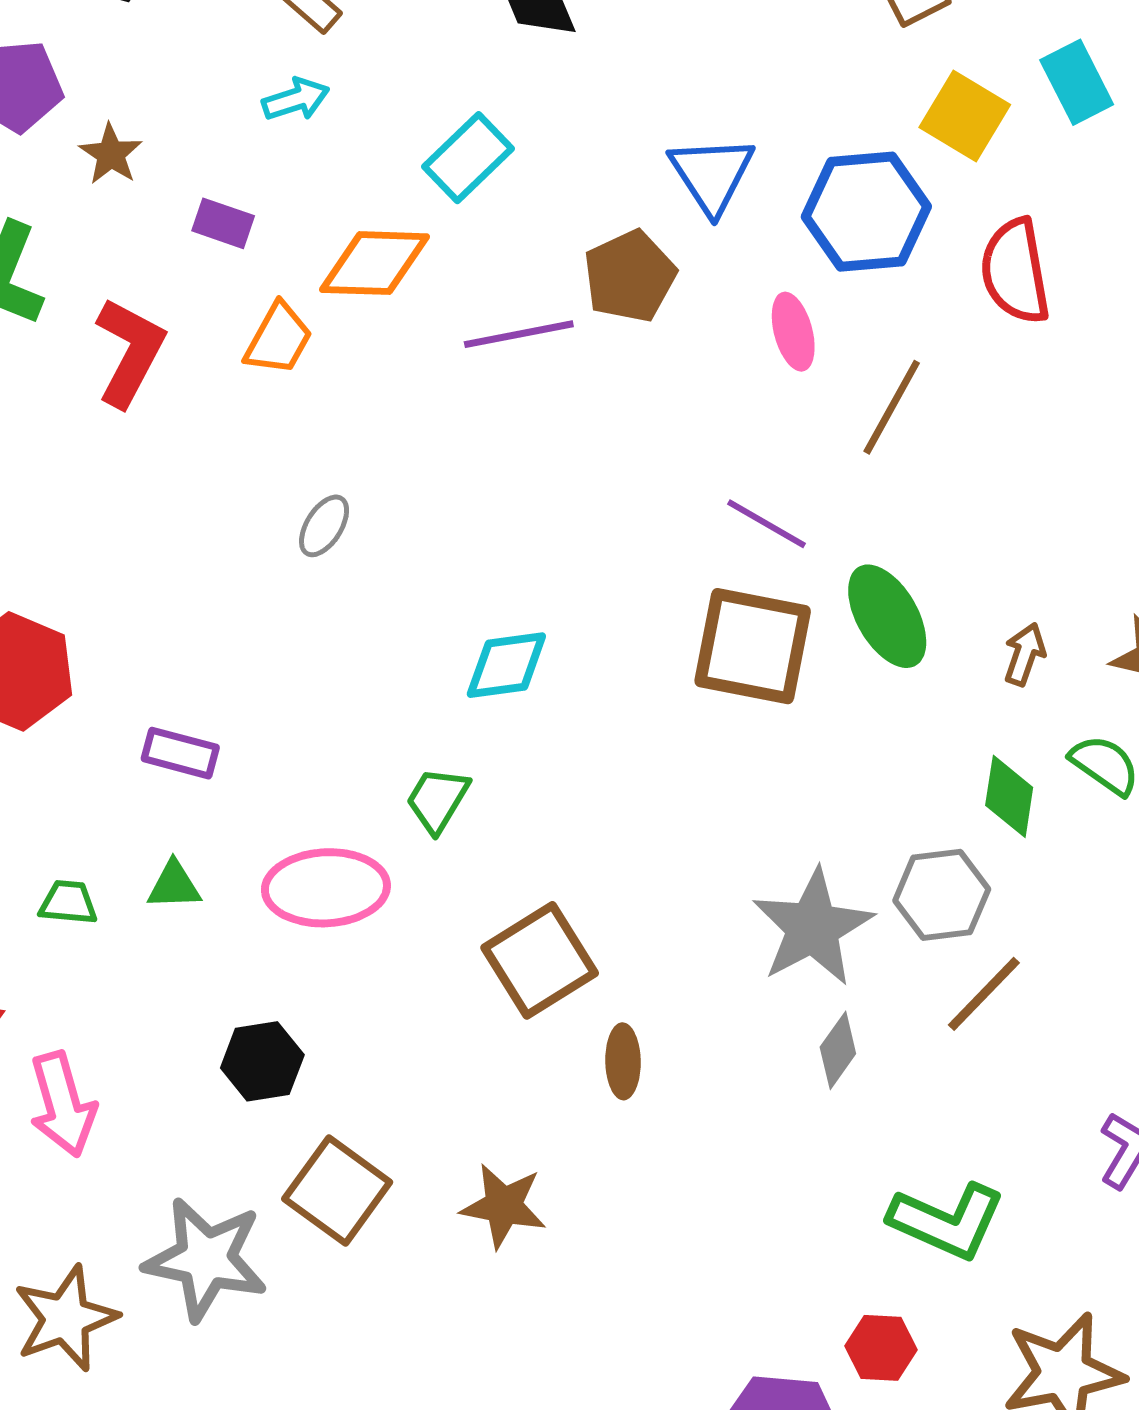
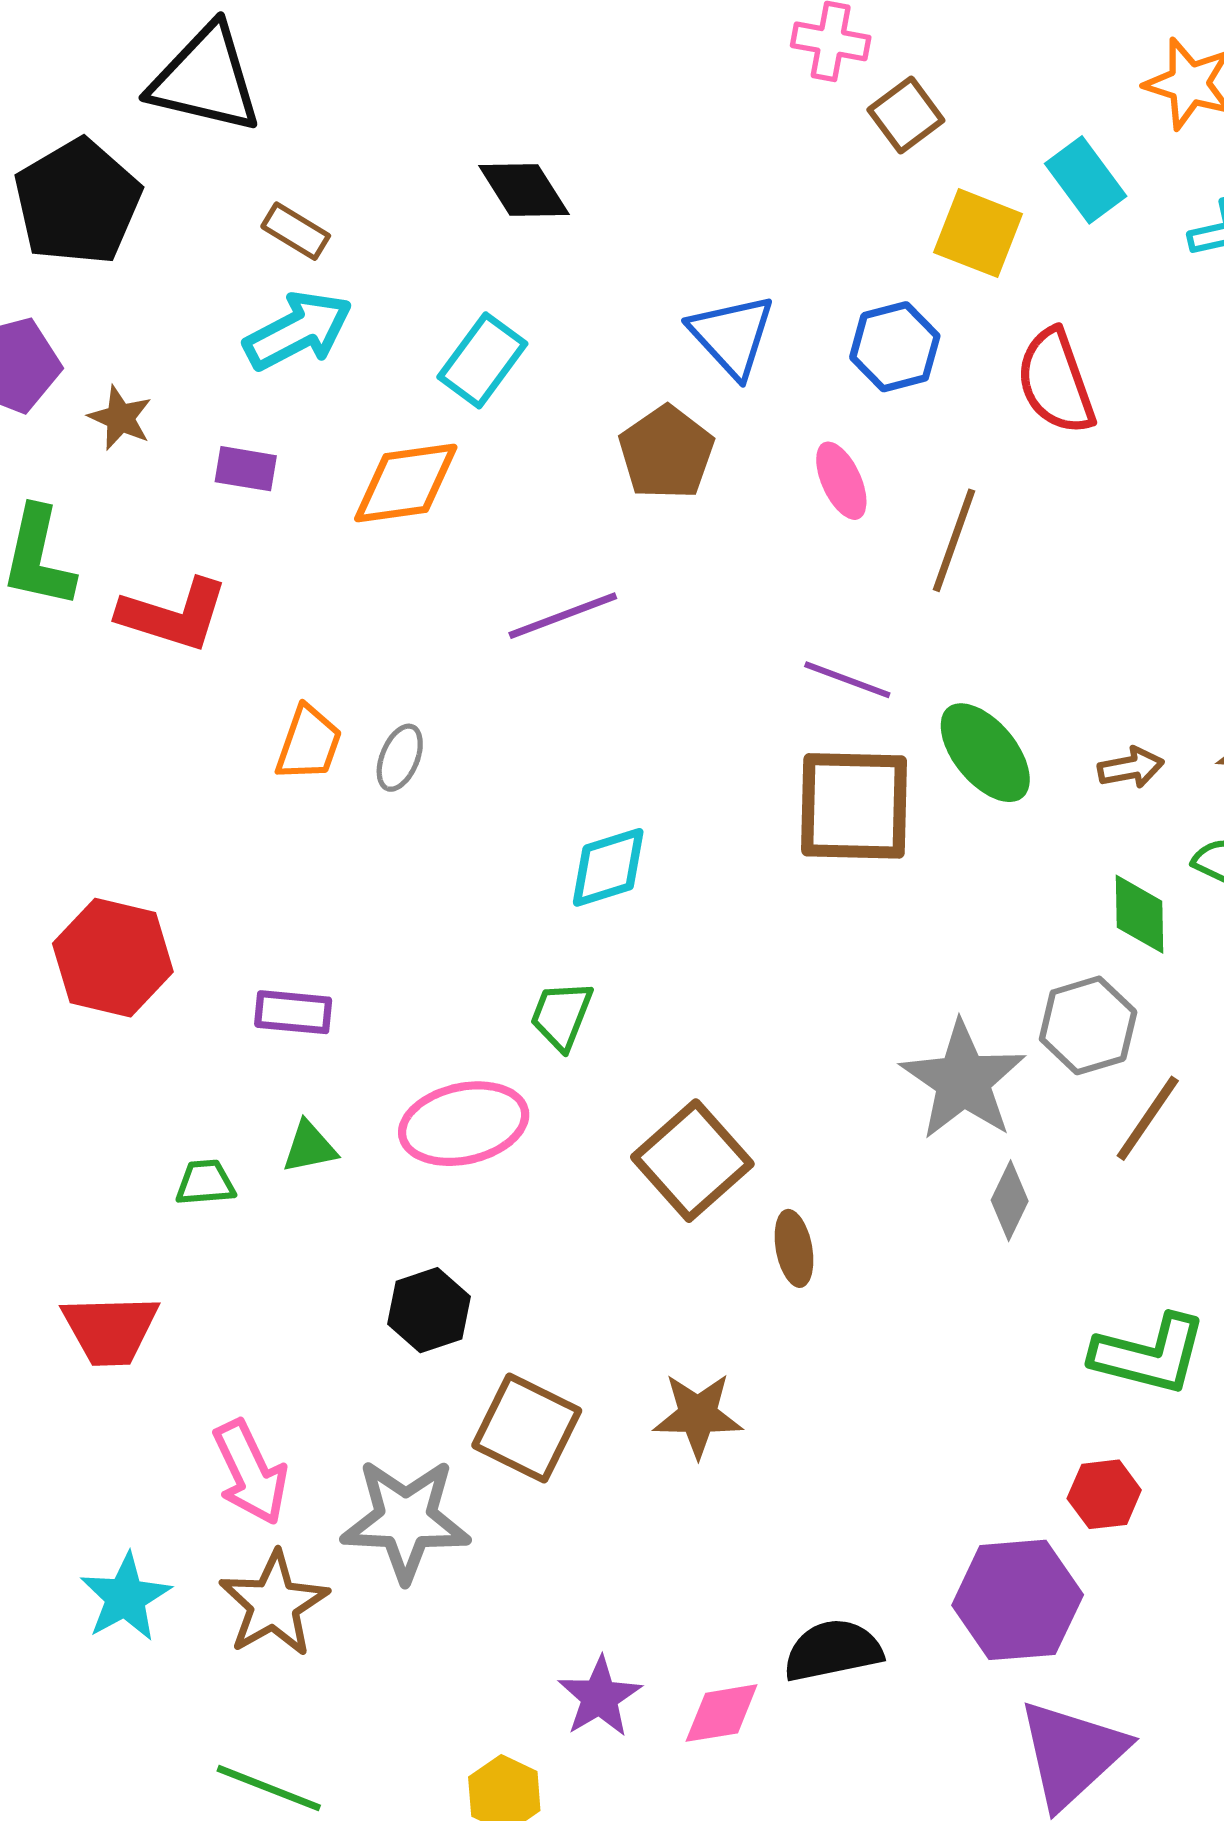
cyan arrow: (296, 99) -> (298, 331), size x1.6
blue hexagon: (866, 212) -> (895, 347), size x0.7
purple line: (519, 334) -> (563, 616), moved
orange trapezoid: (278, 339) -> (309, 743), moved
red L-shape: (130, 352) -> (173, 615), turned 89
brown arrow: (1025, 654) -> (1131, 768), turned 70
pink arrow: (63, 1104) -> (250, 1472), moved

